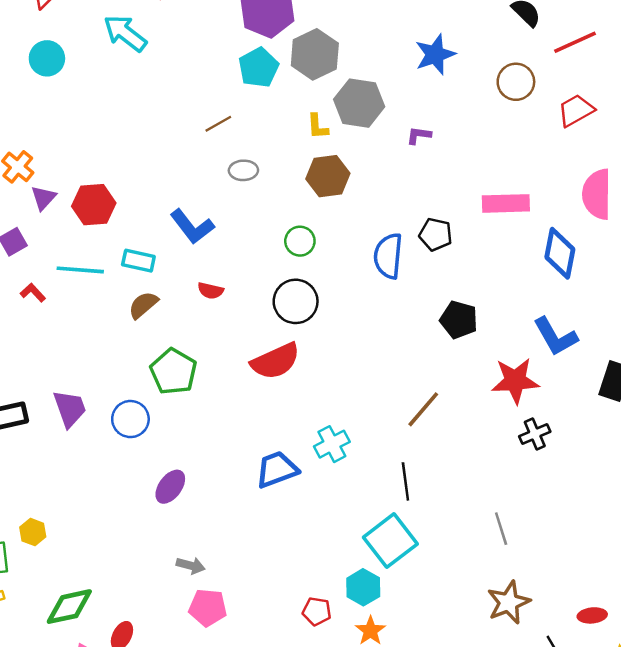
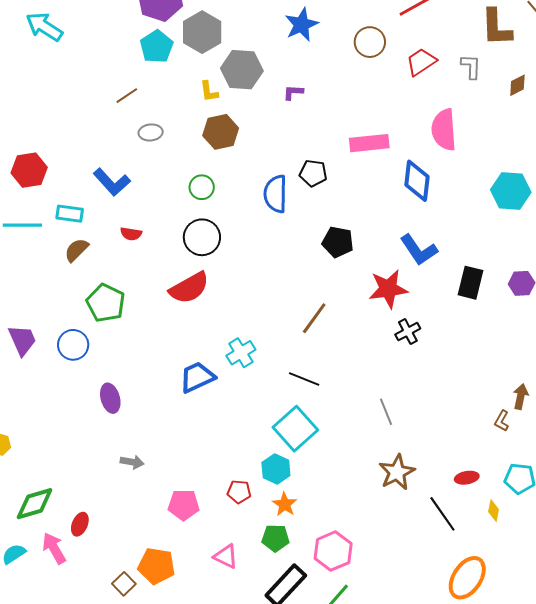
black line: (405, 481) -> (304, 379), turned -56
purple ellipse: (170, 487) -> (110, 398), turned -48
pink pentagon: (208, 608) -> (184, 505), moved

